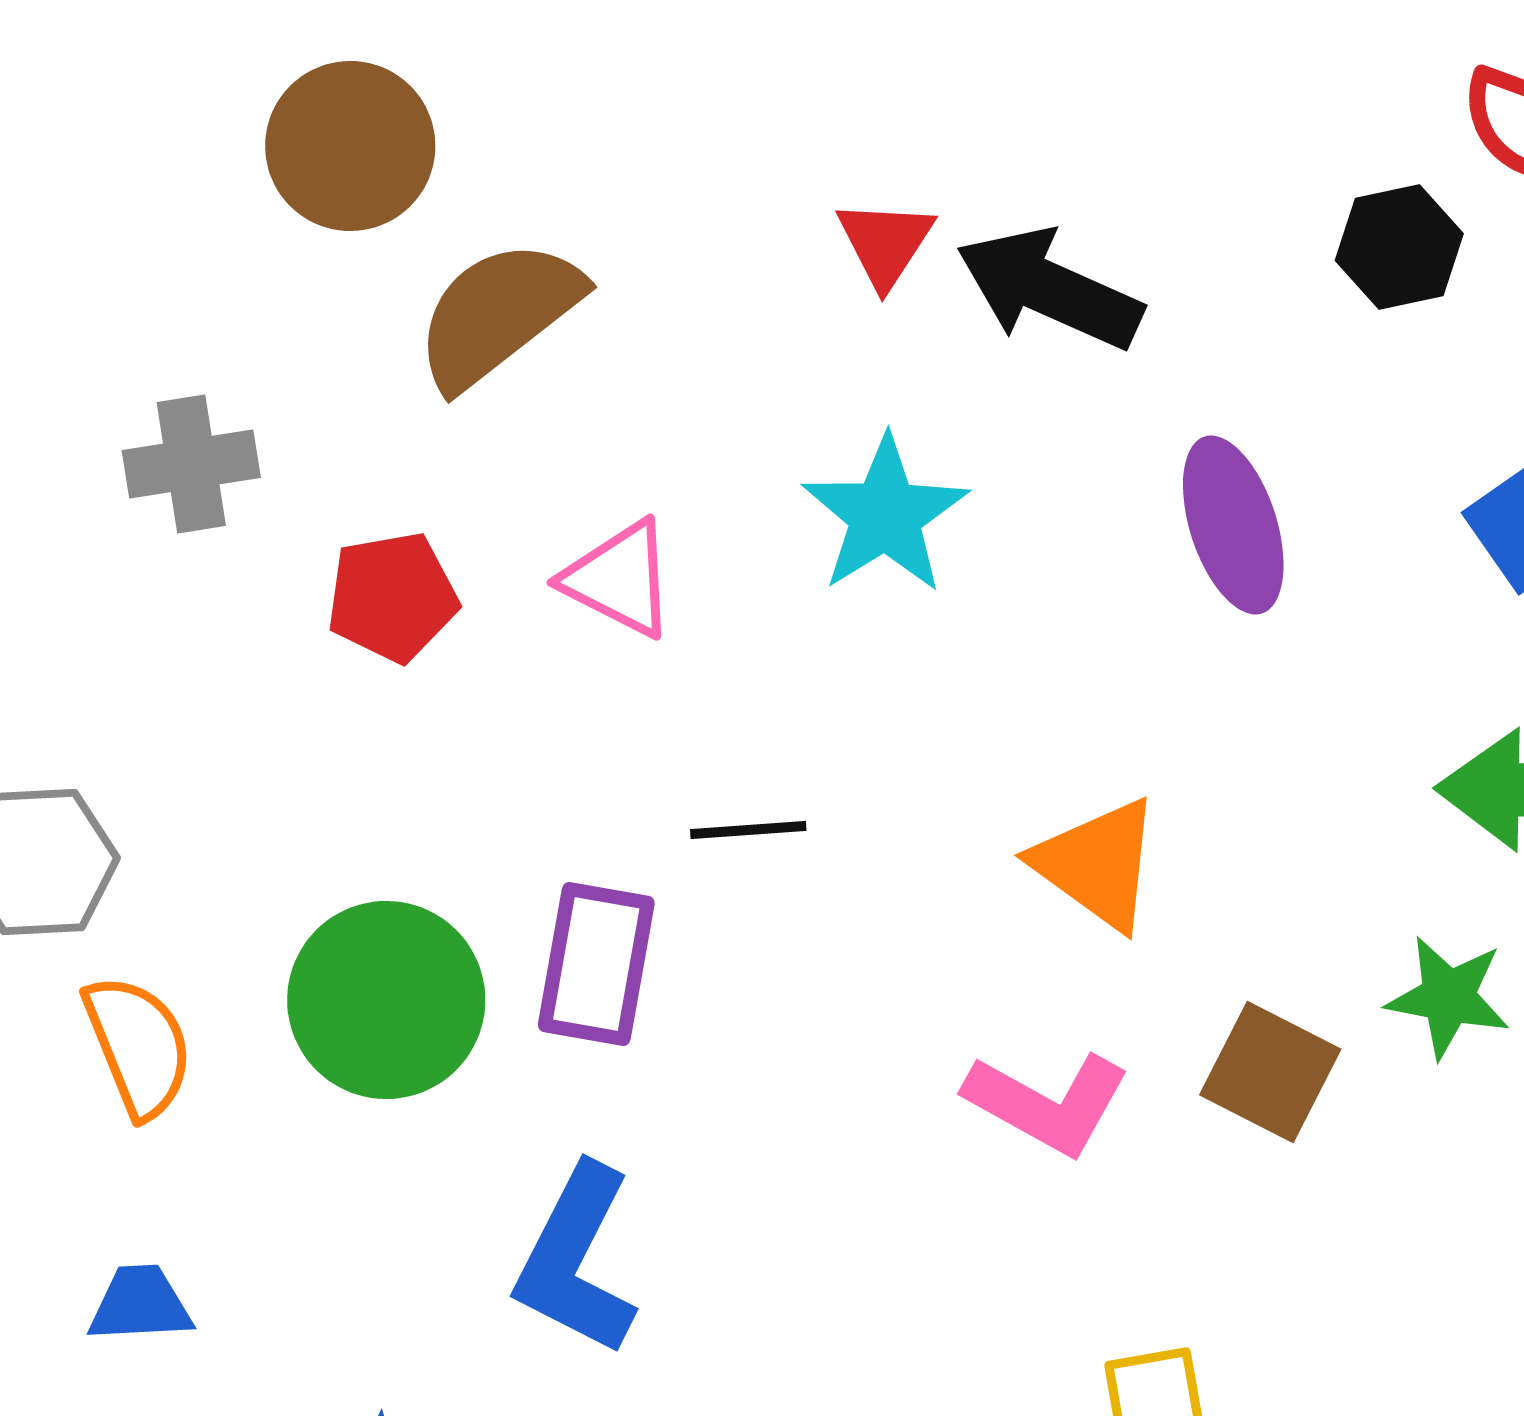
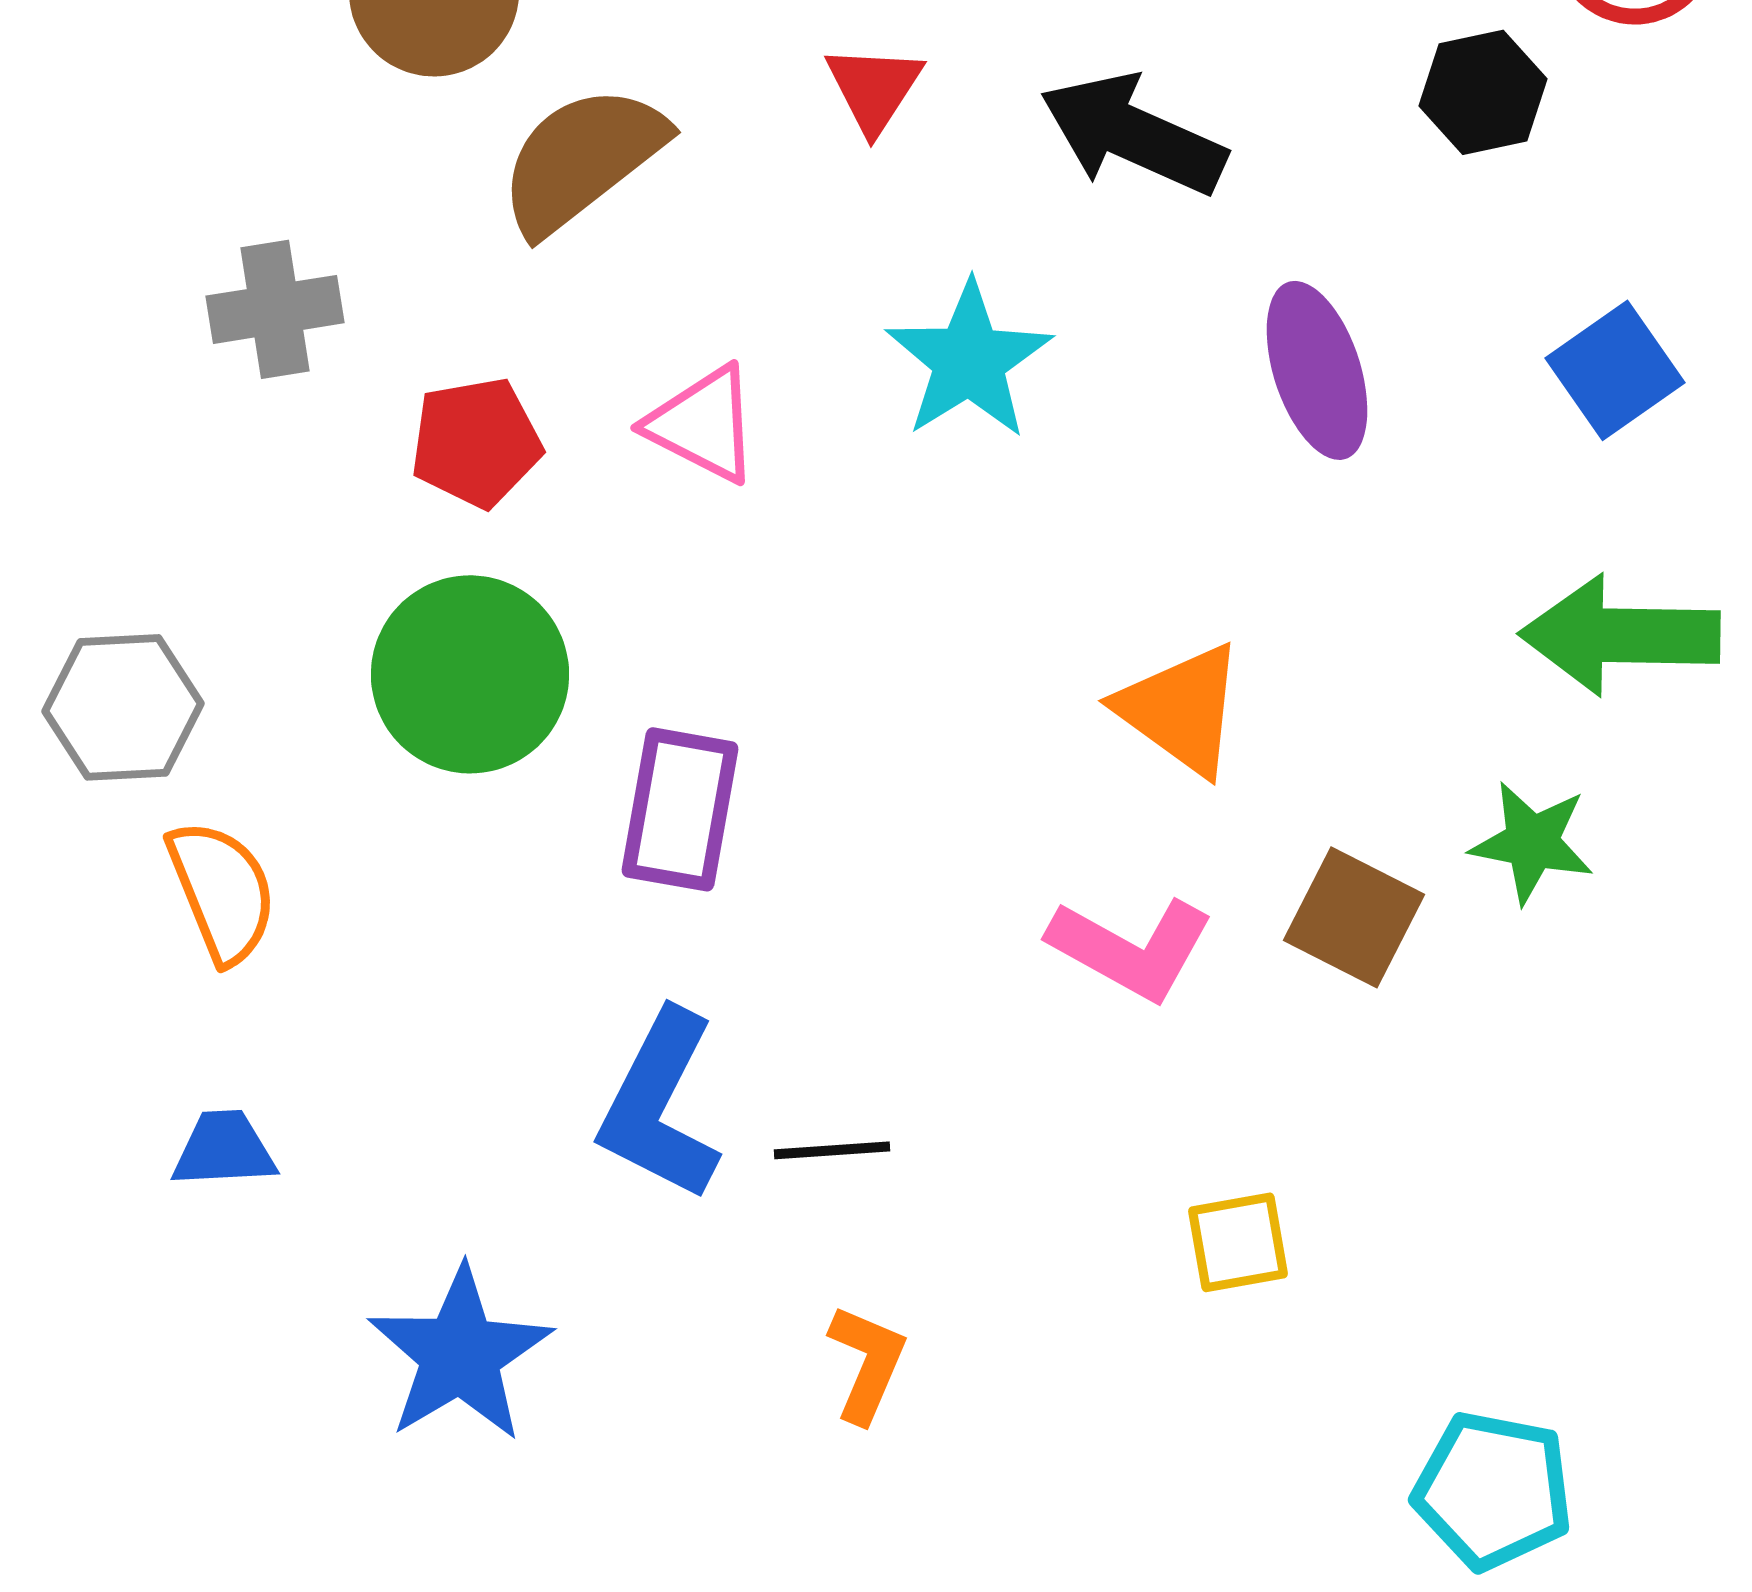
red triangle: (885, 243) -> (874, 88), moved
black line: (748, 830) -> (832, 1150), moved
green circle: (386, 1000) -> (470, 674), moved

